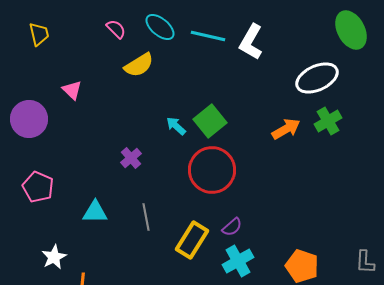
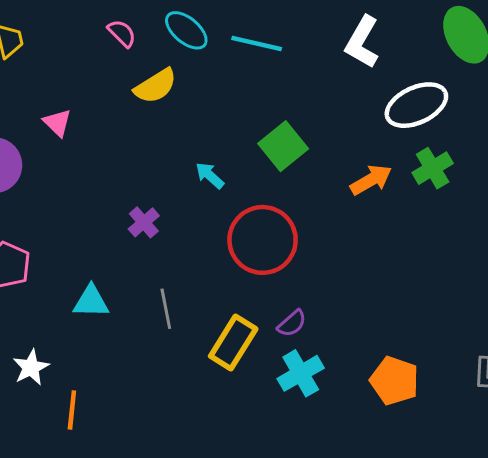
white L-shape: (251, 42) -> (362, 42), moved
green square: (210, 121) -> (283, 146), moved

